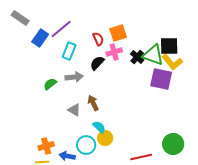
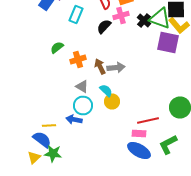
gray arrow: (74, 77) -> (116, 68), moved
gray triangle: (74, 110) -> (82, 86), moved
cyan circle: (86, 145) -> (83, 106), moved
orange cross: (46, 146) -> (78, 60), moved

